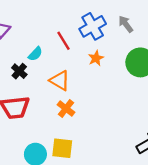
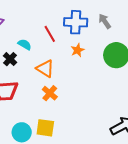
blue cross: (93, 26) -> (76, 22), turned 30
cyan semicircle: (35, 54) -> (25, 45), turned -104

